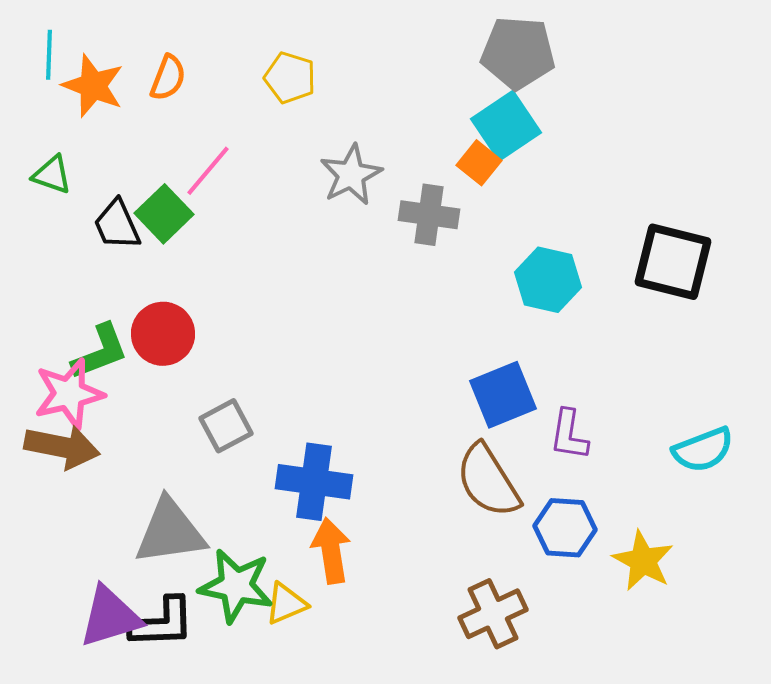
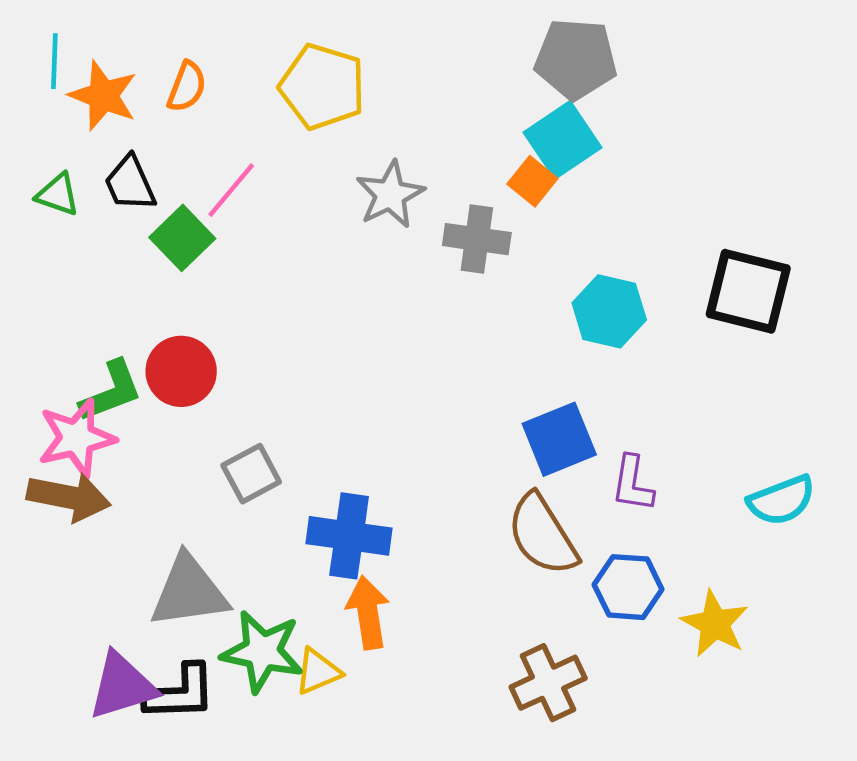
yellow pentagon: (290, 78) -> (322, 87), size x1.5
black trapezoid: (117, 225) -> (130, 183), moved

